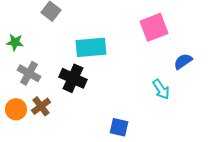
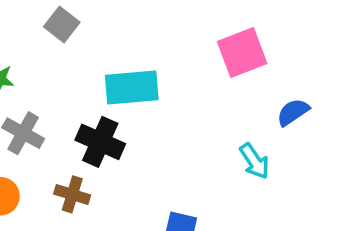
brown cross: (41, 106) -> (72, 194), moved, turned -36

